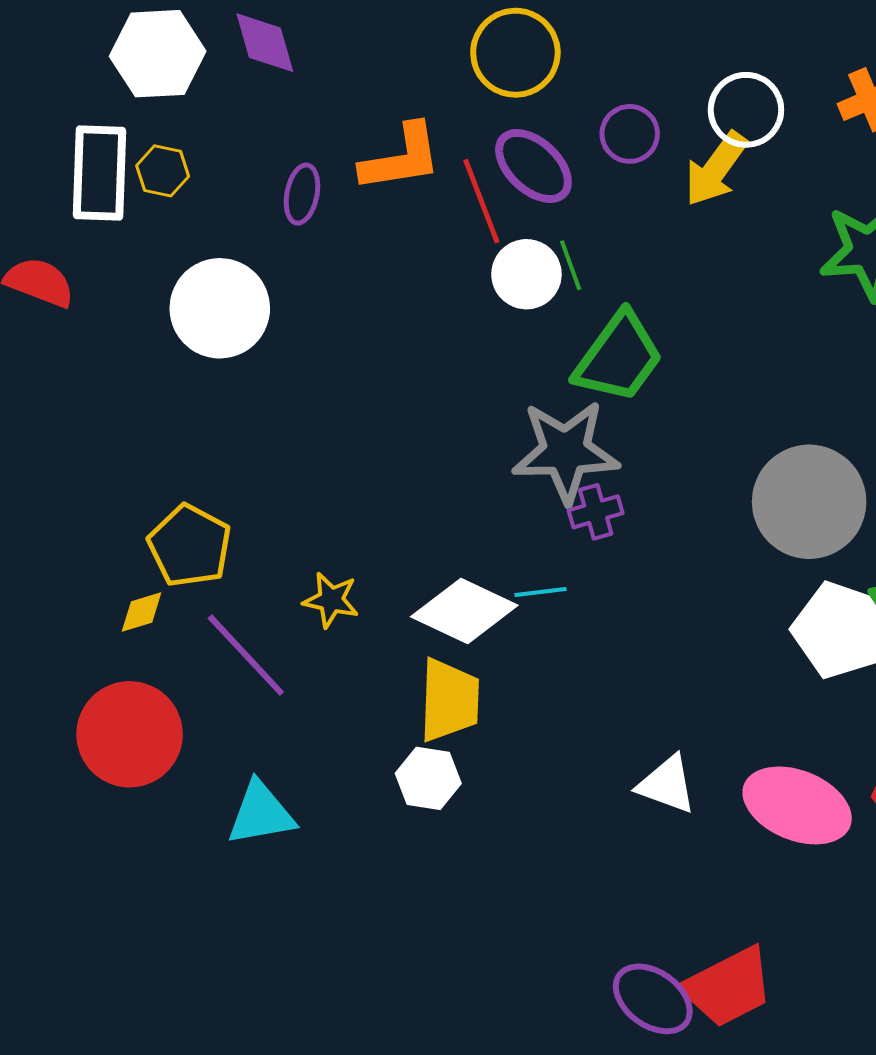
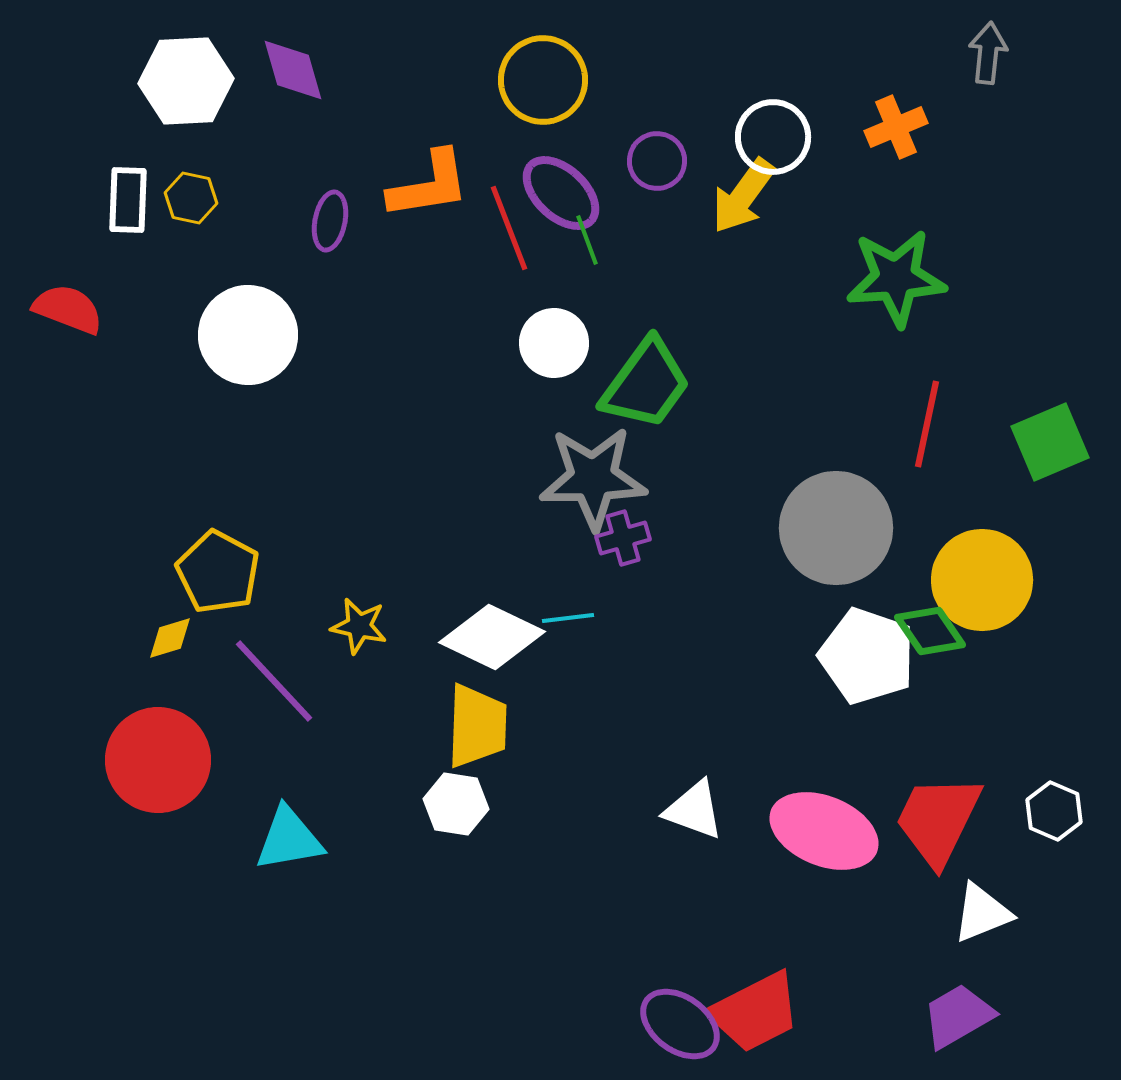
white rectangle: (99, 173) -> (128, 200), size x0.7
green line: (571, 265) -> (587, 240), moved
white circle: (526, 274) -> (554, 343), moved

